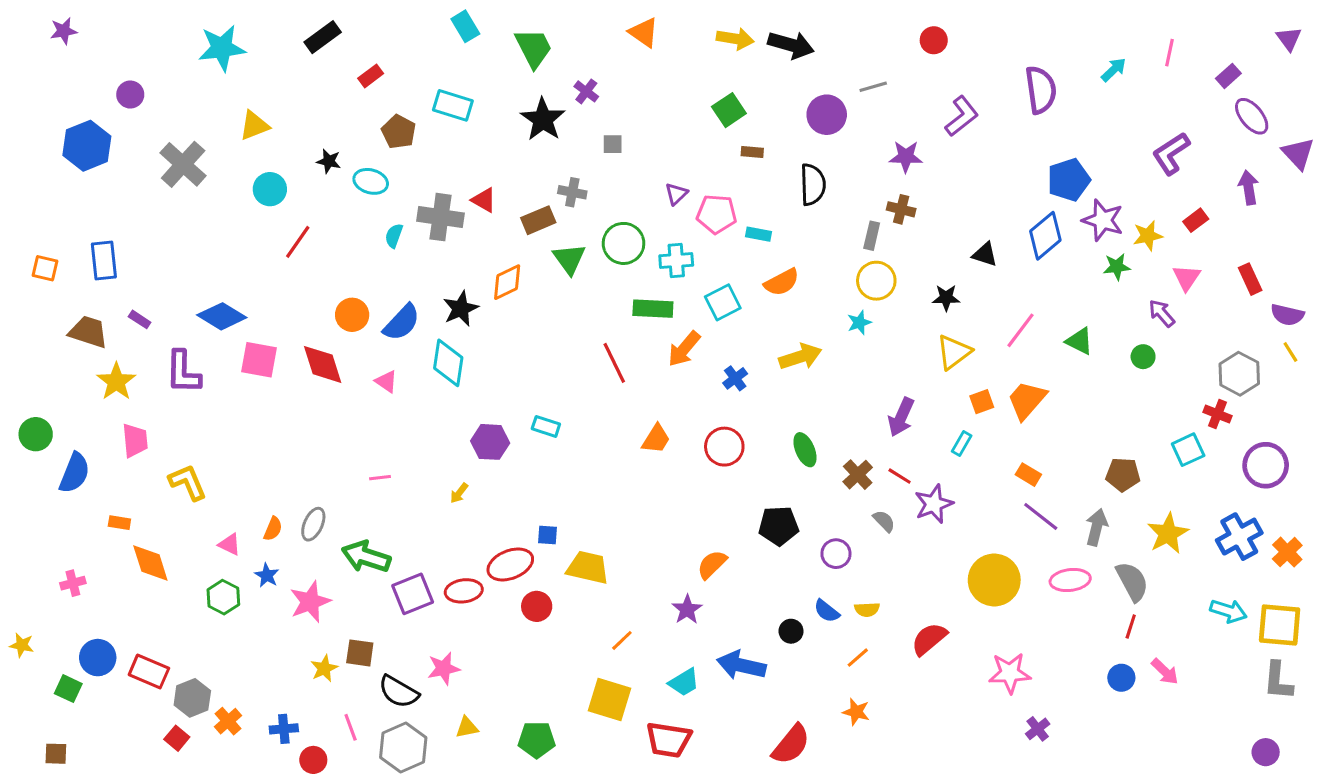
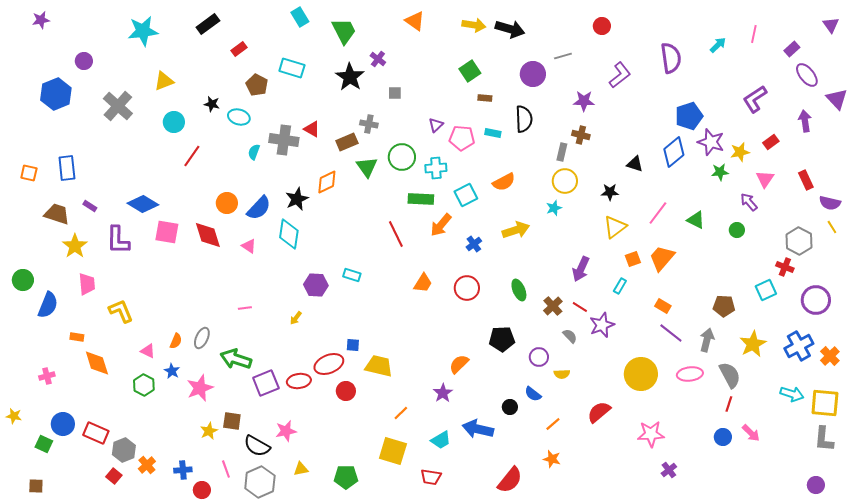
cyan rectangle: (758, 234) -> (493, 133), moved
yellow semicircle: (867, 609) -> (562, 374), moved
red trapezoid: (668, 740) -> (431, 477), size x0.7

